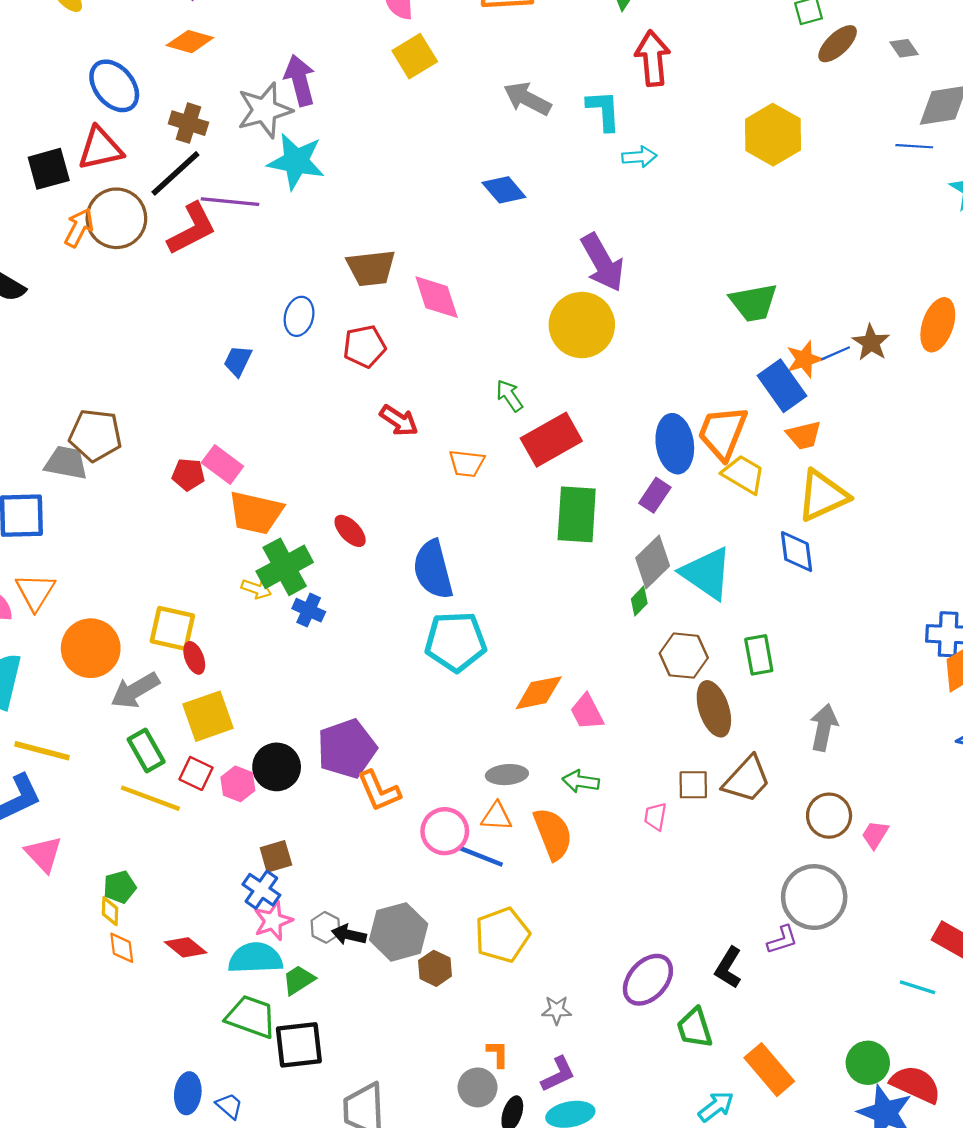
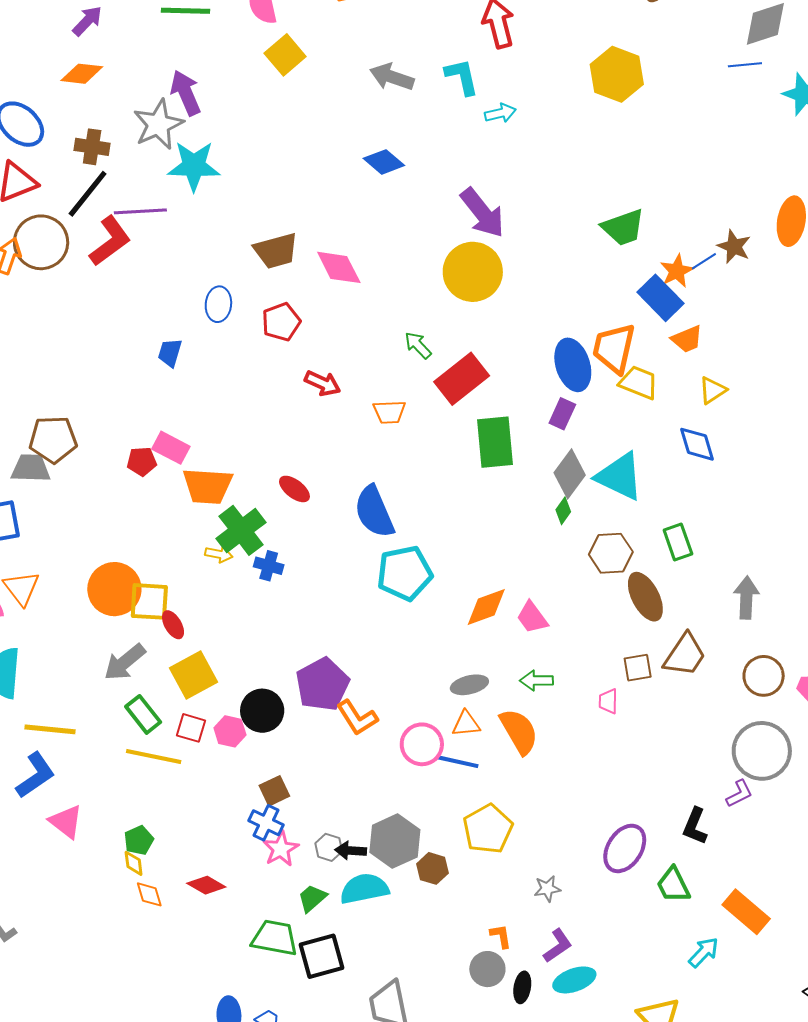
yellow triangle: (823, 496) -> (713, 390), size x0.6
orange circle: (91, 648) -> (114, 589), moved
cyan semicircle: (255, 958) -> (364, 889), moved

